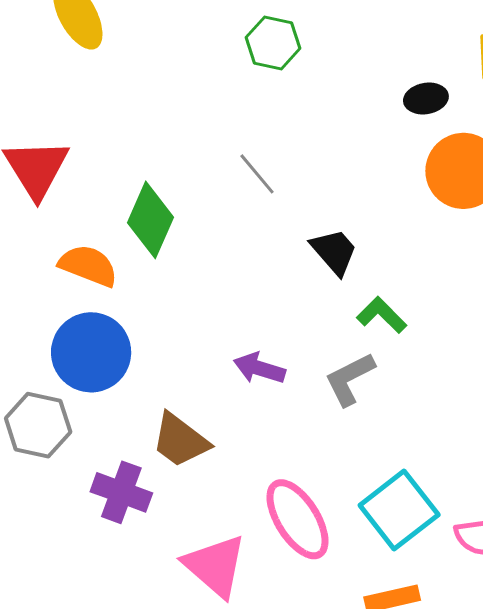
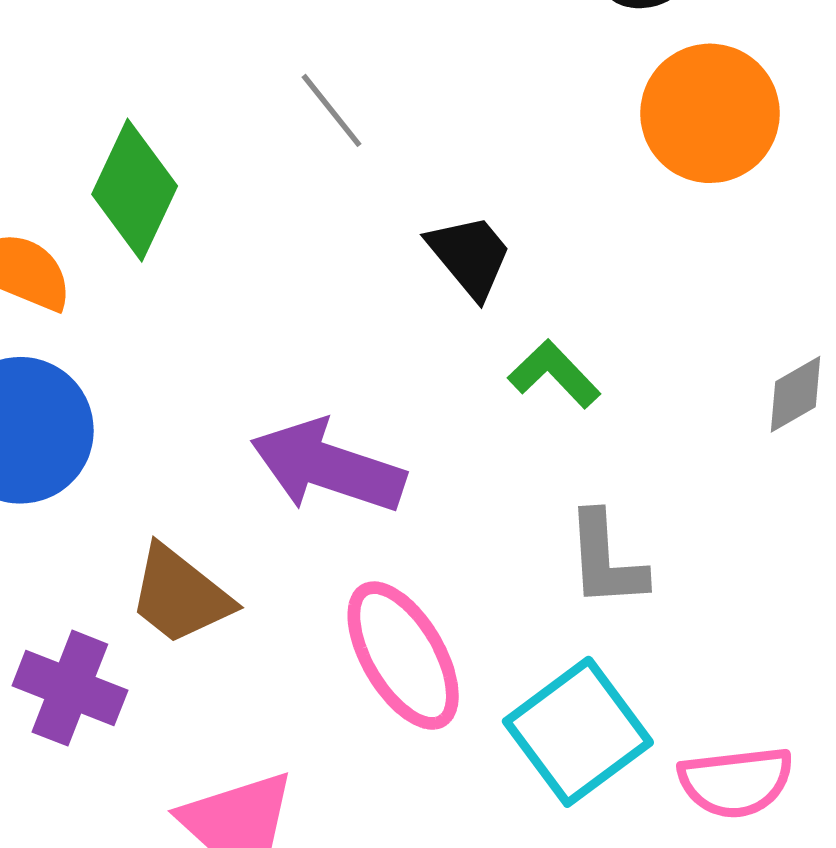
purple arrow: (259, 368) -> (328, 467), size x1.6
gray L-shape: (350, 379) -> (606, 560), moved, turned -68
pink ellipse: (298, 519) -> (403, 656), moved

